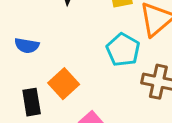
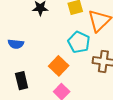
orange square: (64, 84) -> (59, 66), moved

